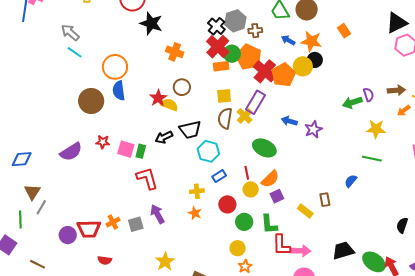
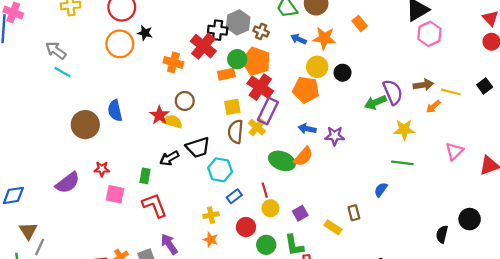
black star: (151, 23) -> (145, 33), size x0.6
black cross: (216, 26) -> (218, 30), turned -30
brown cross: (255, 31) -> (261, 31), turned 32
red cross: (218, 47) -> (203, 46), moved
black circle: (315, 60) -> (343, 73), moved
orange circle: (115, 67) -> (120, 44), moved
red cross: (265, 71) -> (260, 87), moved
orange pentagon: (283, 75) -> (306, 90), moved, turned -30
purple semicircle: (369, 95) -> (393, 92), size x1.6
purple star: (313, 129) -> (335, 136), turned 30
pink square: (126, 149) -> (115, 194), moved
orange semicircle: (270, 179) -> (303, 156), moved

